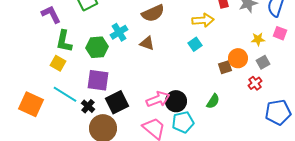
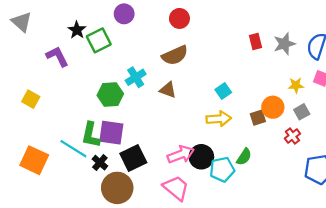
yellow arrow: (203, 20) -> (219, 119), moved
green L-shape: (64, 41) -> (91, 135), moved
yellow square: (58, 63) -> (31, 99), moved
cyan pentagon: (183, 122) -> (222, 169), moved

